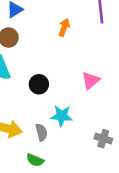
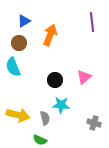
orange arrow: (64, 27) -> (50, 35), moved, size x1.5
black circle: (39, 84) -> (55, 80), moved

